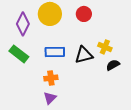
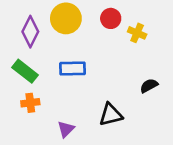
yellow cross: (105, 47) -> (137, 33), moved
black triangle: (84, 55) -> (111, 115), moved
orange cross: (51, 78) -> (30, 103), moved

